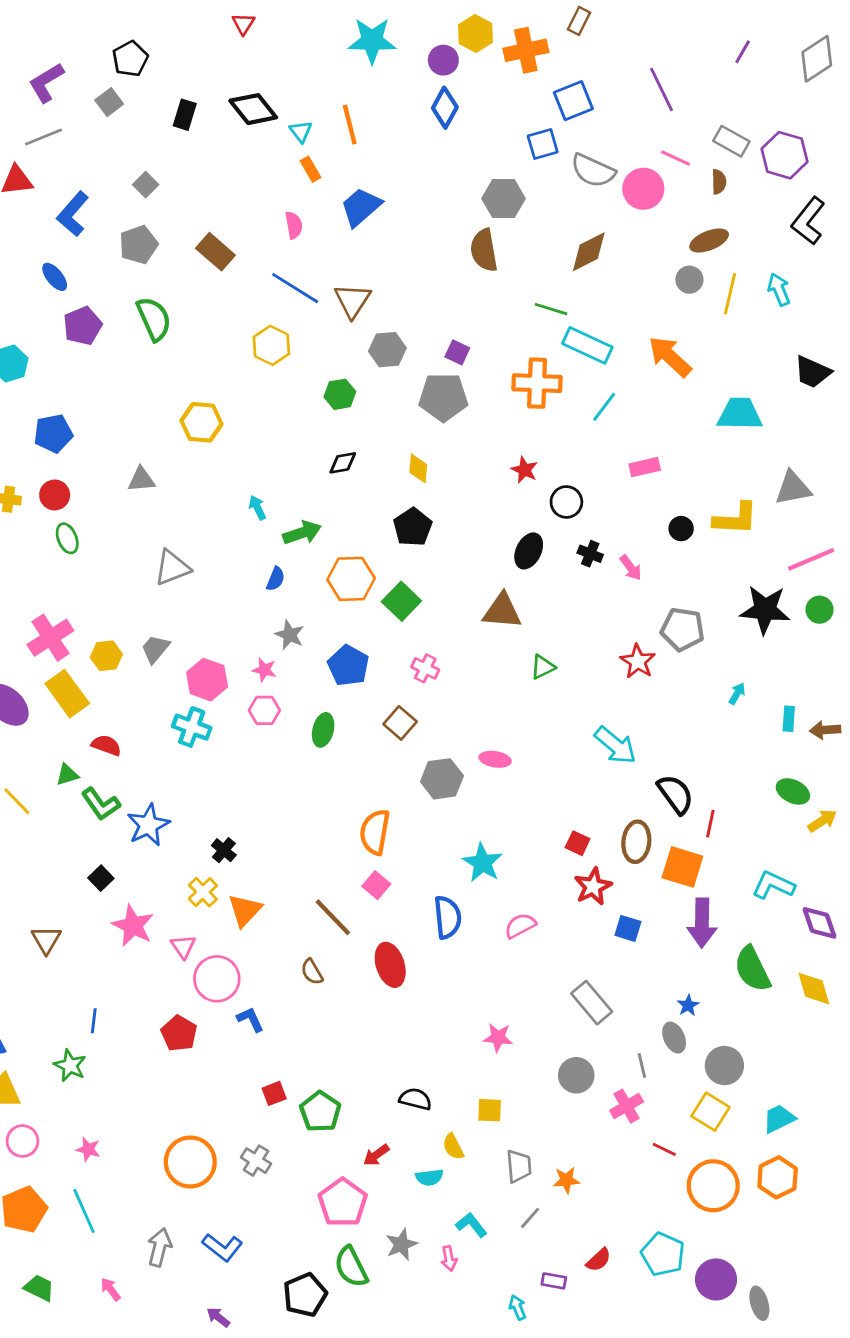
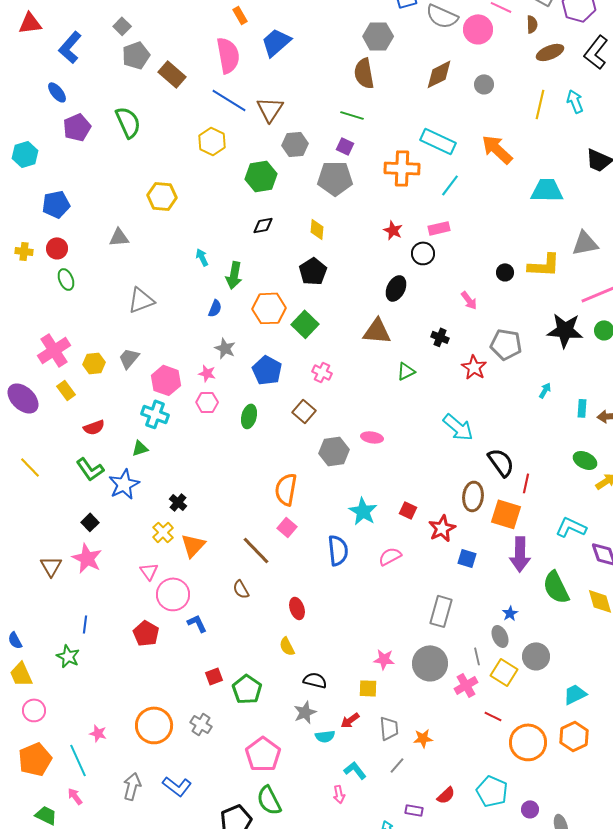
pink semicircle: (294, 225) -> (228, 55), size x1.8
brown ellipse: (709, 241) -> (550, 52), moved
gray pentagon: (139, 245) -> (136, 55), moved
gray circle: (689, 280) -> (484, 84), moved
green line: (551, 309) -> (352, 115), moved
green hexagon: (340, 394) -> (261, 176), size x1.4
pink rectangle: (645, 467) -> (439, 228), moved
green arrow: (302, 533) -> (234, 275), turned 120
black cross: (590, 554) -> (440, 337), moved
yellow rectangle: (67, 694) -> (66, 390), size x0.6
red semicircle: (106, 745) -> (94, 427), turned 140
green triangle: (67, 775) -> (140, 448), moved
red square: (578, 843) -> (408, 510), moved
pink star: (133, 926) -> (87, 558), moved
red ellipse: (390, 965) -> (297, 608), moved, size x0.7
gray rectangle: (592, 1003) -> (441, 611), turned 56
pink star: (498, 1038) -> (384, 659), moved
gray circle: (576, 1075) -> (430, 663), size x1.4
yellow square: (710, 1112) -> (504, 672), moved
yellow semicircle: (453, 1147) -> (287, 646), moved
pink star: (88, 1149) -> (98, 733), moved
red arrow: (376, 1155) -> (350, 720), moved
gray star: (401, 1244) -> (305, 712), moved
purple circle: (716, 1279) -> (530, 809), size x0.6
pink arrow: (111, 1289) -> (75, 796), moved

